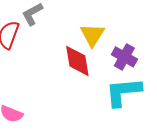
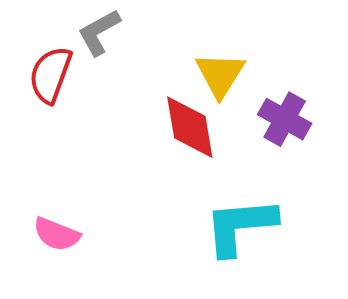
cyan L-shape: (123, 92) -> (240, 226), moved

